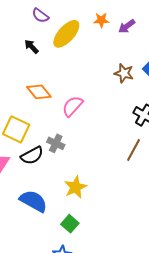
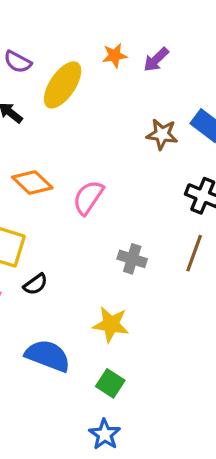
gray cross: (56, 143) -> (132, 259), moved
black semicircle: (32, 156) -> (35, 284), size x0.7
yellow star: (75, 187) -> (111, 324), turned -30

